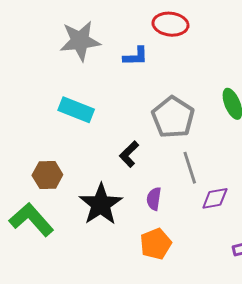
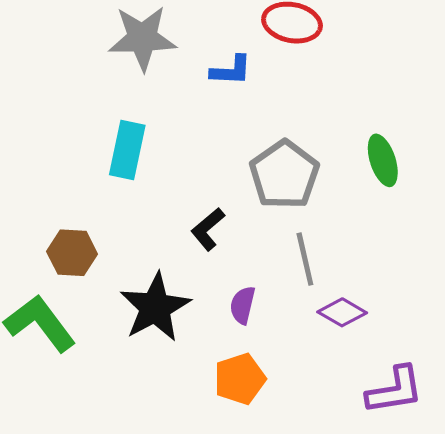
cyan rectangle: (76, 110) -> (127, 150), turned 76
purple diamond: (215, 198) -> (342, 312), turned 36

